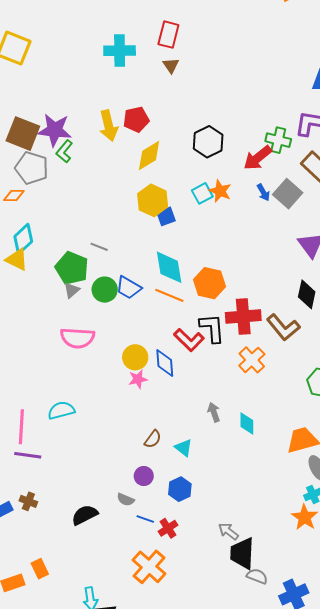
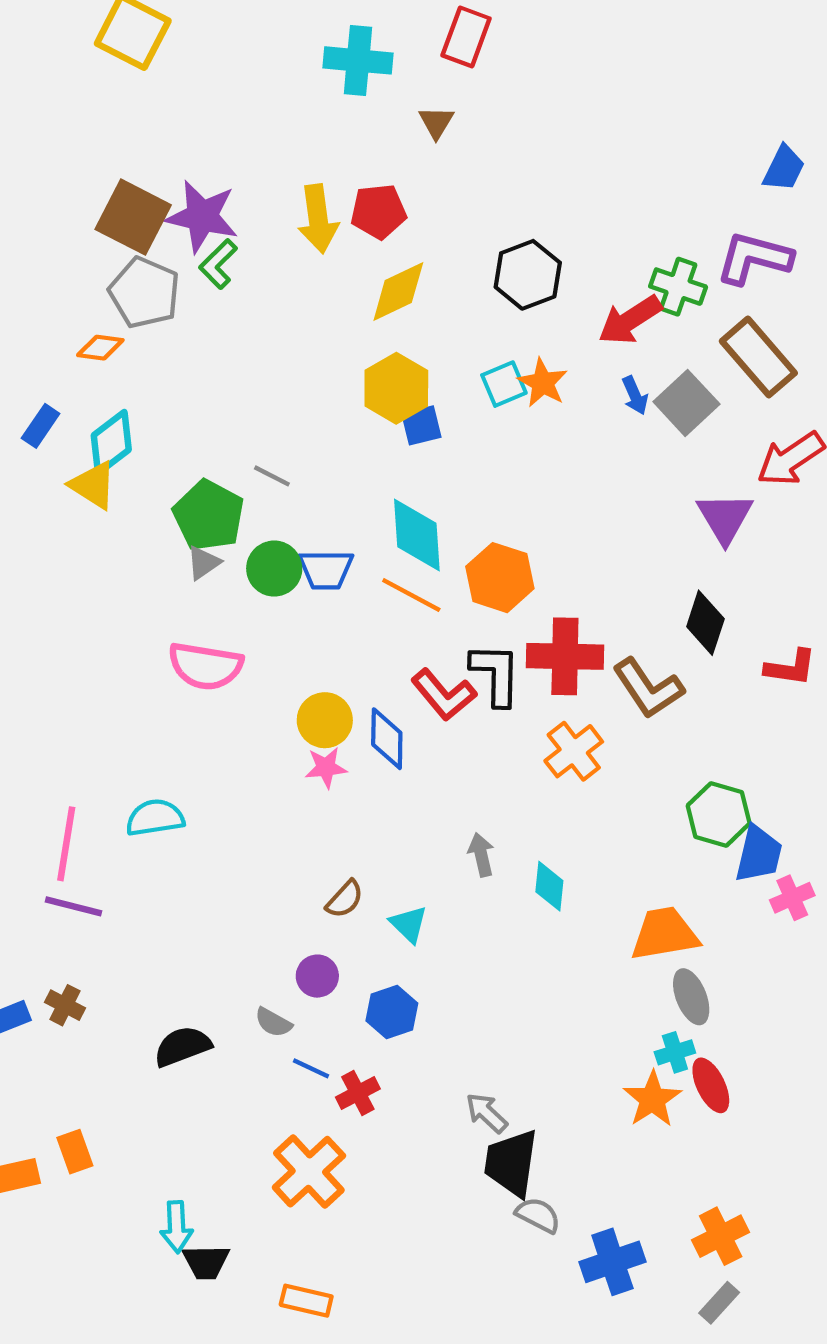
brown triangle: (171, 66) -> (436, 122), moved
blue trapezoid: (129, 288) -> (326, 570), turned -36

